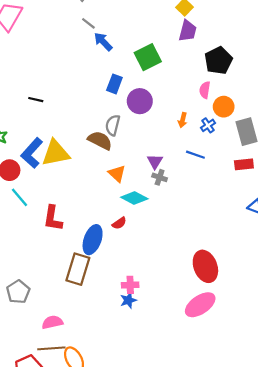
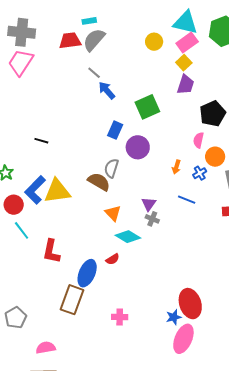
blue star: (128, 300) -> (174, 317), moved
pink ellipse: (200, 305) -> (183, 339), turned -36

